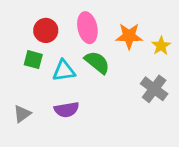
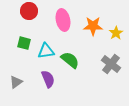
red circle: (46, 30) -> (29, 11), moved
green semicircle: (97, 62) -> (70, 60), moved
purple semicircle: (67, 110) -> (48, 79), turned -102

